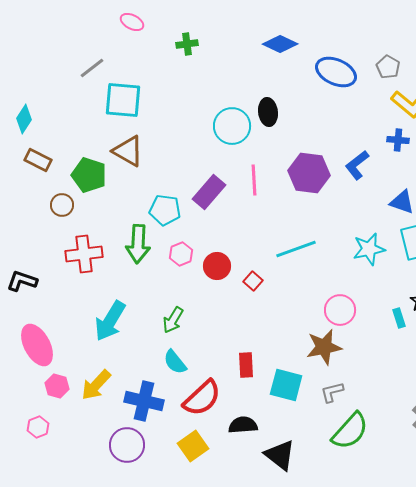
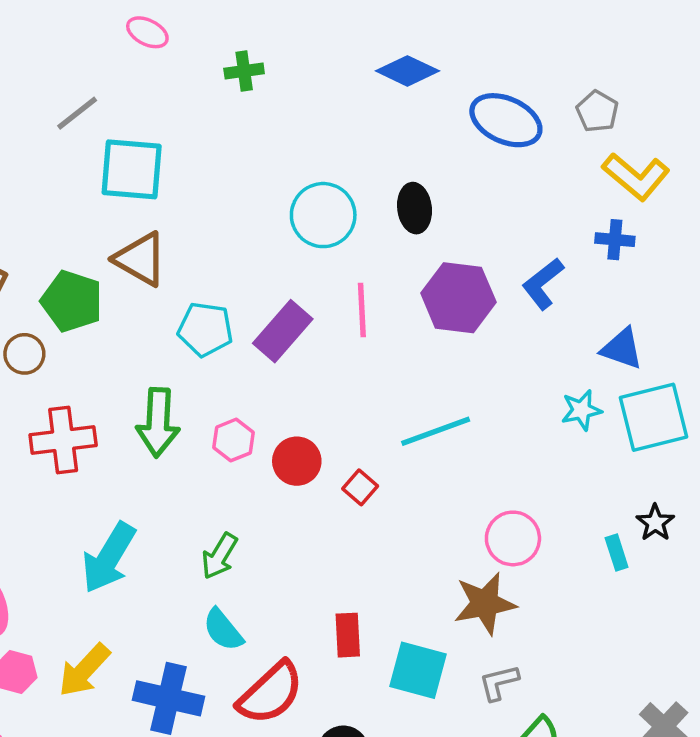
black ellipse: (268, 112) -> (415, 208), moved
cyan pentagon: (165, 210) -> (205, 329), moved
cyan star: (369, 249) -> (581, 410), moved, size x0.7

